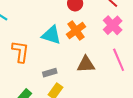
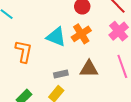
gray rectangle: (50, 73) -> (61, 74), moved

